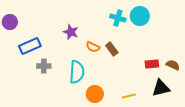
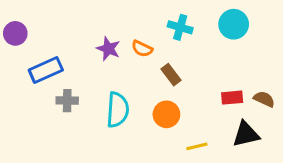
cyan circle: (140, 16) -> (234, 24), moved
orange semicircle: (93, 47) -> (142, 49), moved
orange circle: (95, 94) -> (166, 114), moved

